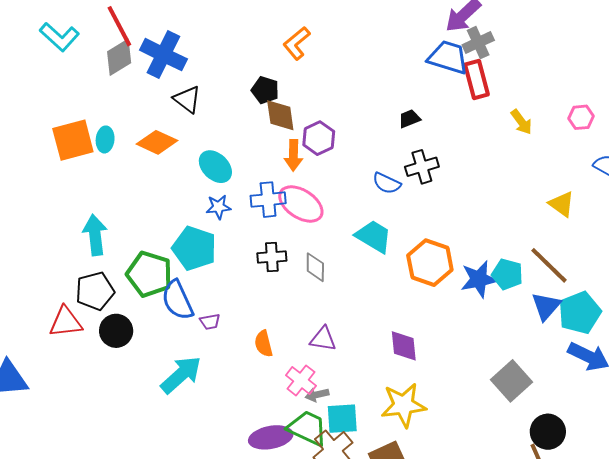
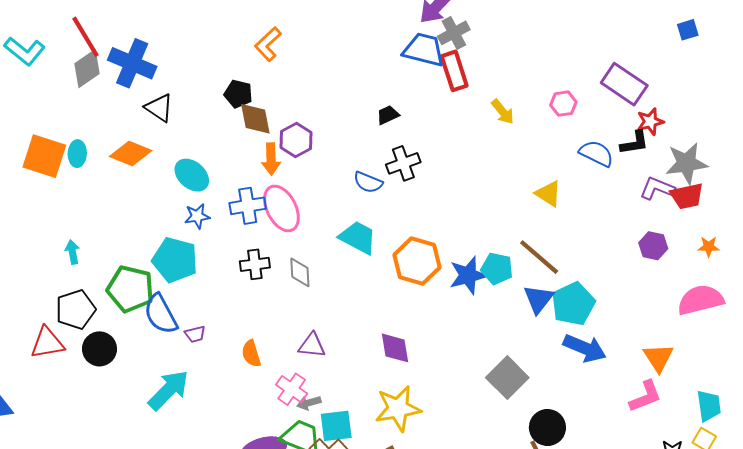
orange square: (73, 140) -> (44, 156), turned 36
pink ellipse: (301, 204) -> (281, 208), turned 33
cyan arrow: (95, 235) -> (72, 252), size x0.6

